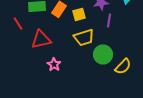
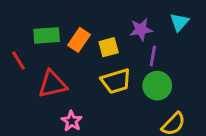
green circle: (103, 54) -> (157, 86), moved

